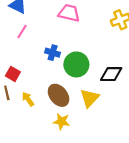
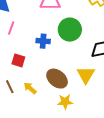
green circle: (76, 64) -> (70, 30), moved
red square: (13, 74) -> (18, 60), moved

